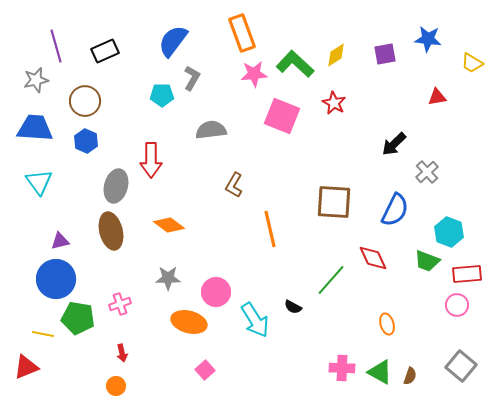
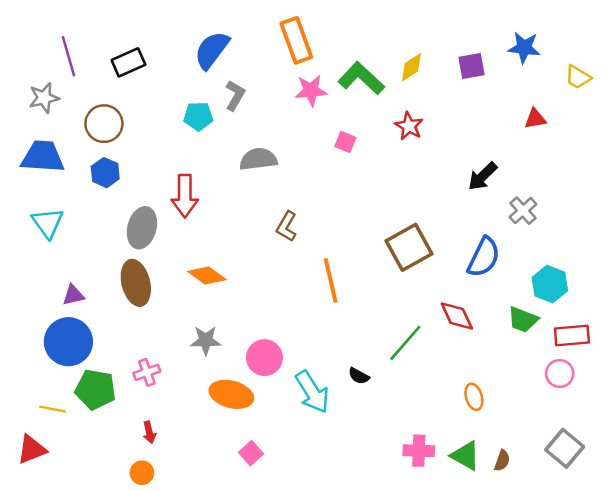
pink square: (282, 116) -> (345, 142), size x0.5
brown square: (334, 202) -> (409, 247), turned -33

